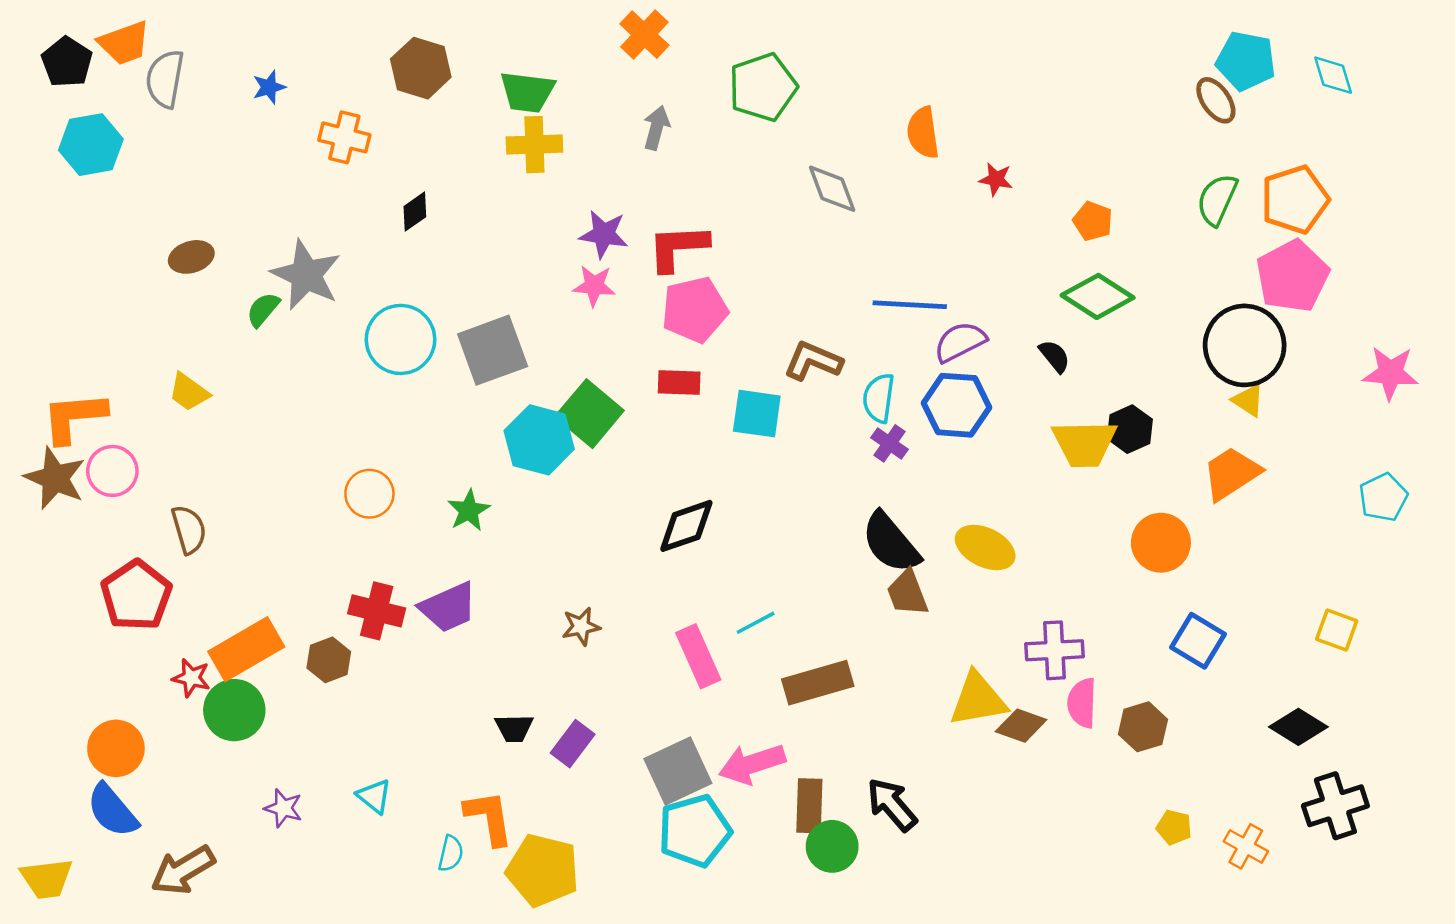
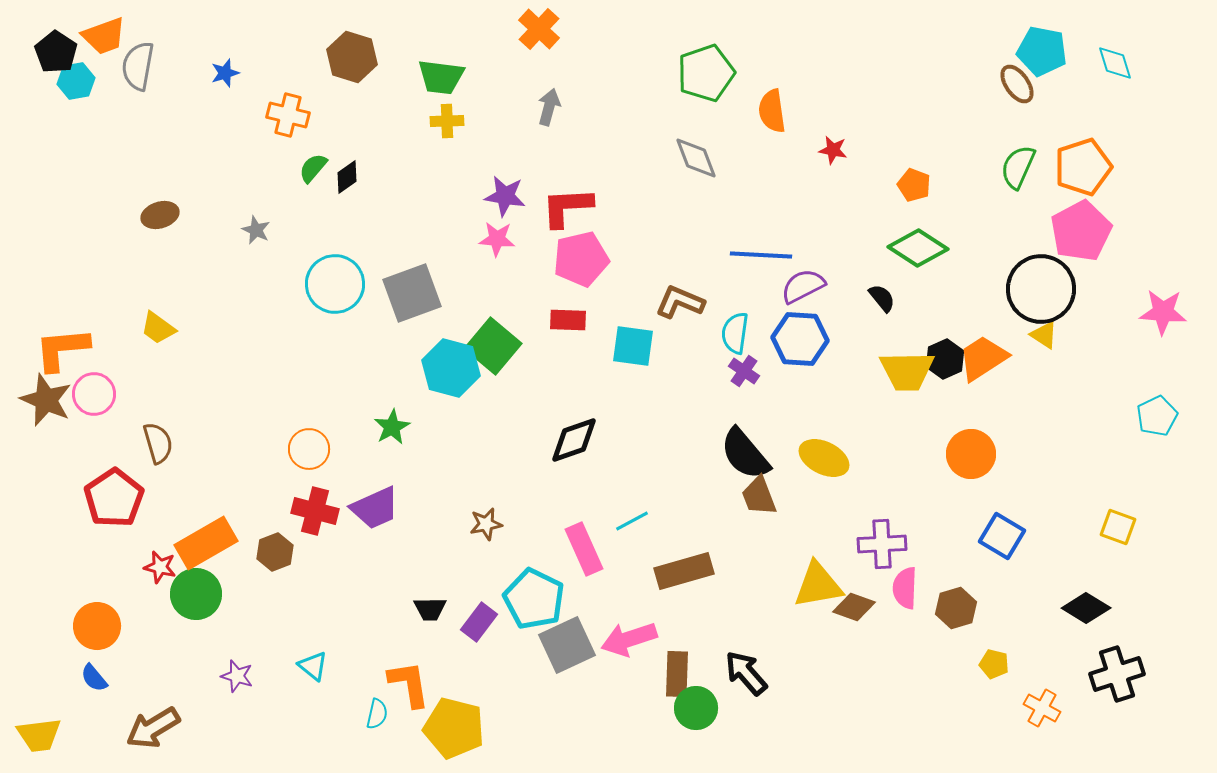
green pentagon: (763, 87) -> (706, 73), moved
cyan hexagon: (91, 145) -> (76, 81), moved, size x0.7
yellow cross: (534, 145) -> (447, 121), size x0.7
gray star: (306, 275) -> (256, 230), size x0.5
green semicircle: (263, 310) -> (313, 168), moved
orange trapezoid: (1231, 473) -> (983, 358), moved
orange circle: (369, 494) -> (309, 449), moved
blue semicircle: (112, 811) -> (94, 678), size x0.6
yellow pentagon: (1174, 827) -> (994, 664), moved
cyan pentagon: (695, 831) -> (534, 599), moved, turned -30

